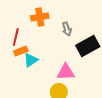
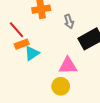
red line: (16, 37) -> (16, 30), turned -54

